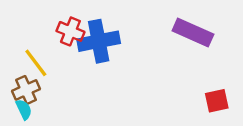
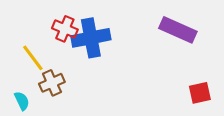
brown cross: (26, 90) -> (52, 83), moved

